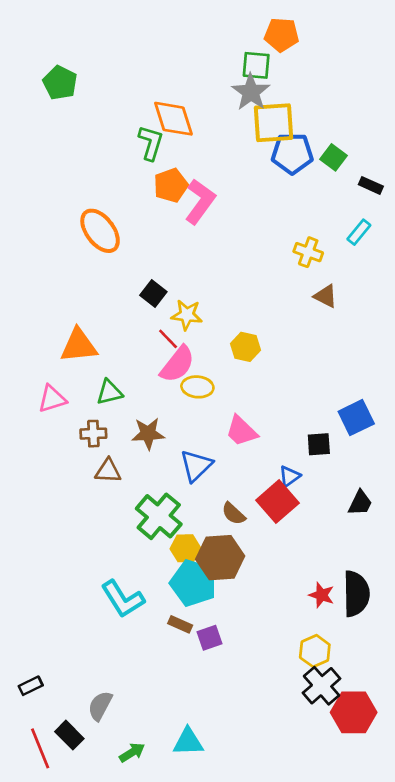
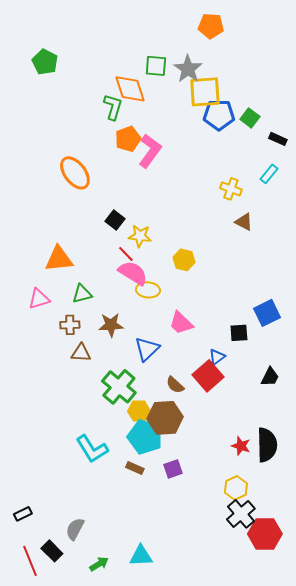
green square: (256, 65) -> (156, 66), moved
pink semicircle: (177, 364) -> (133, 273), turned -96
purple square: (209, 638) -> (173, 469), moved

